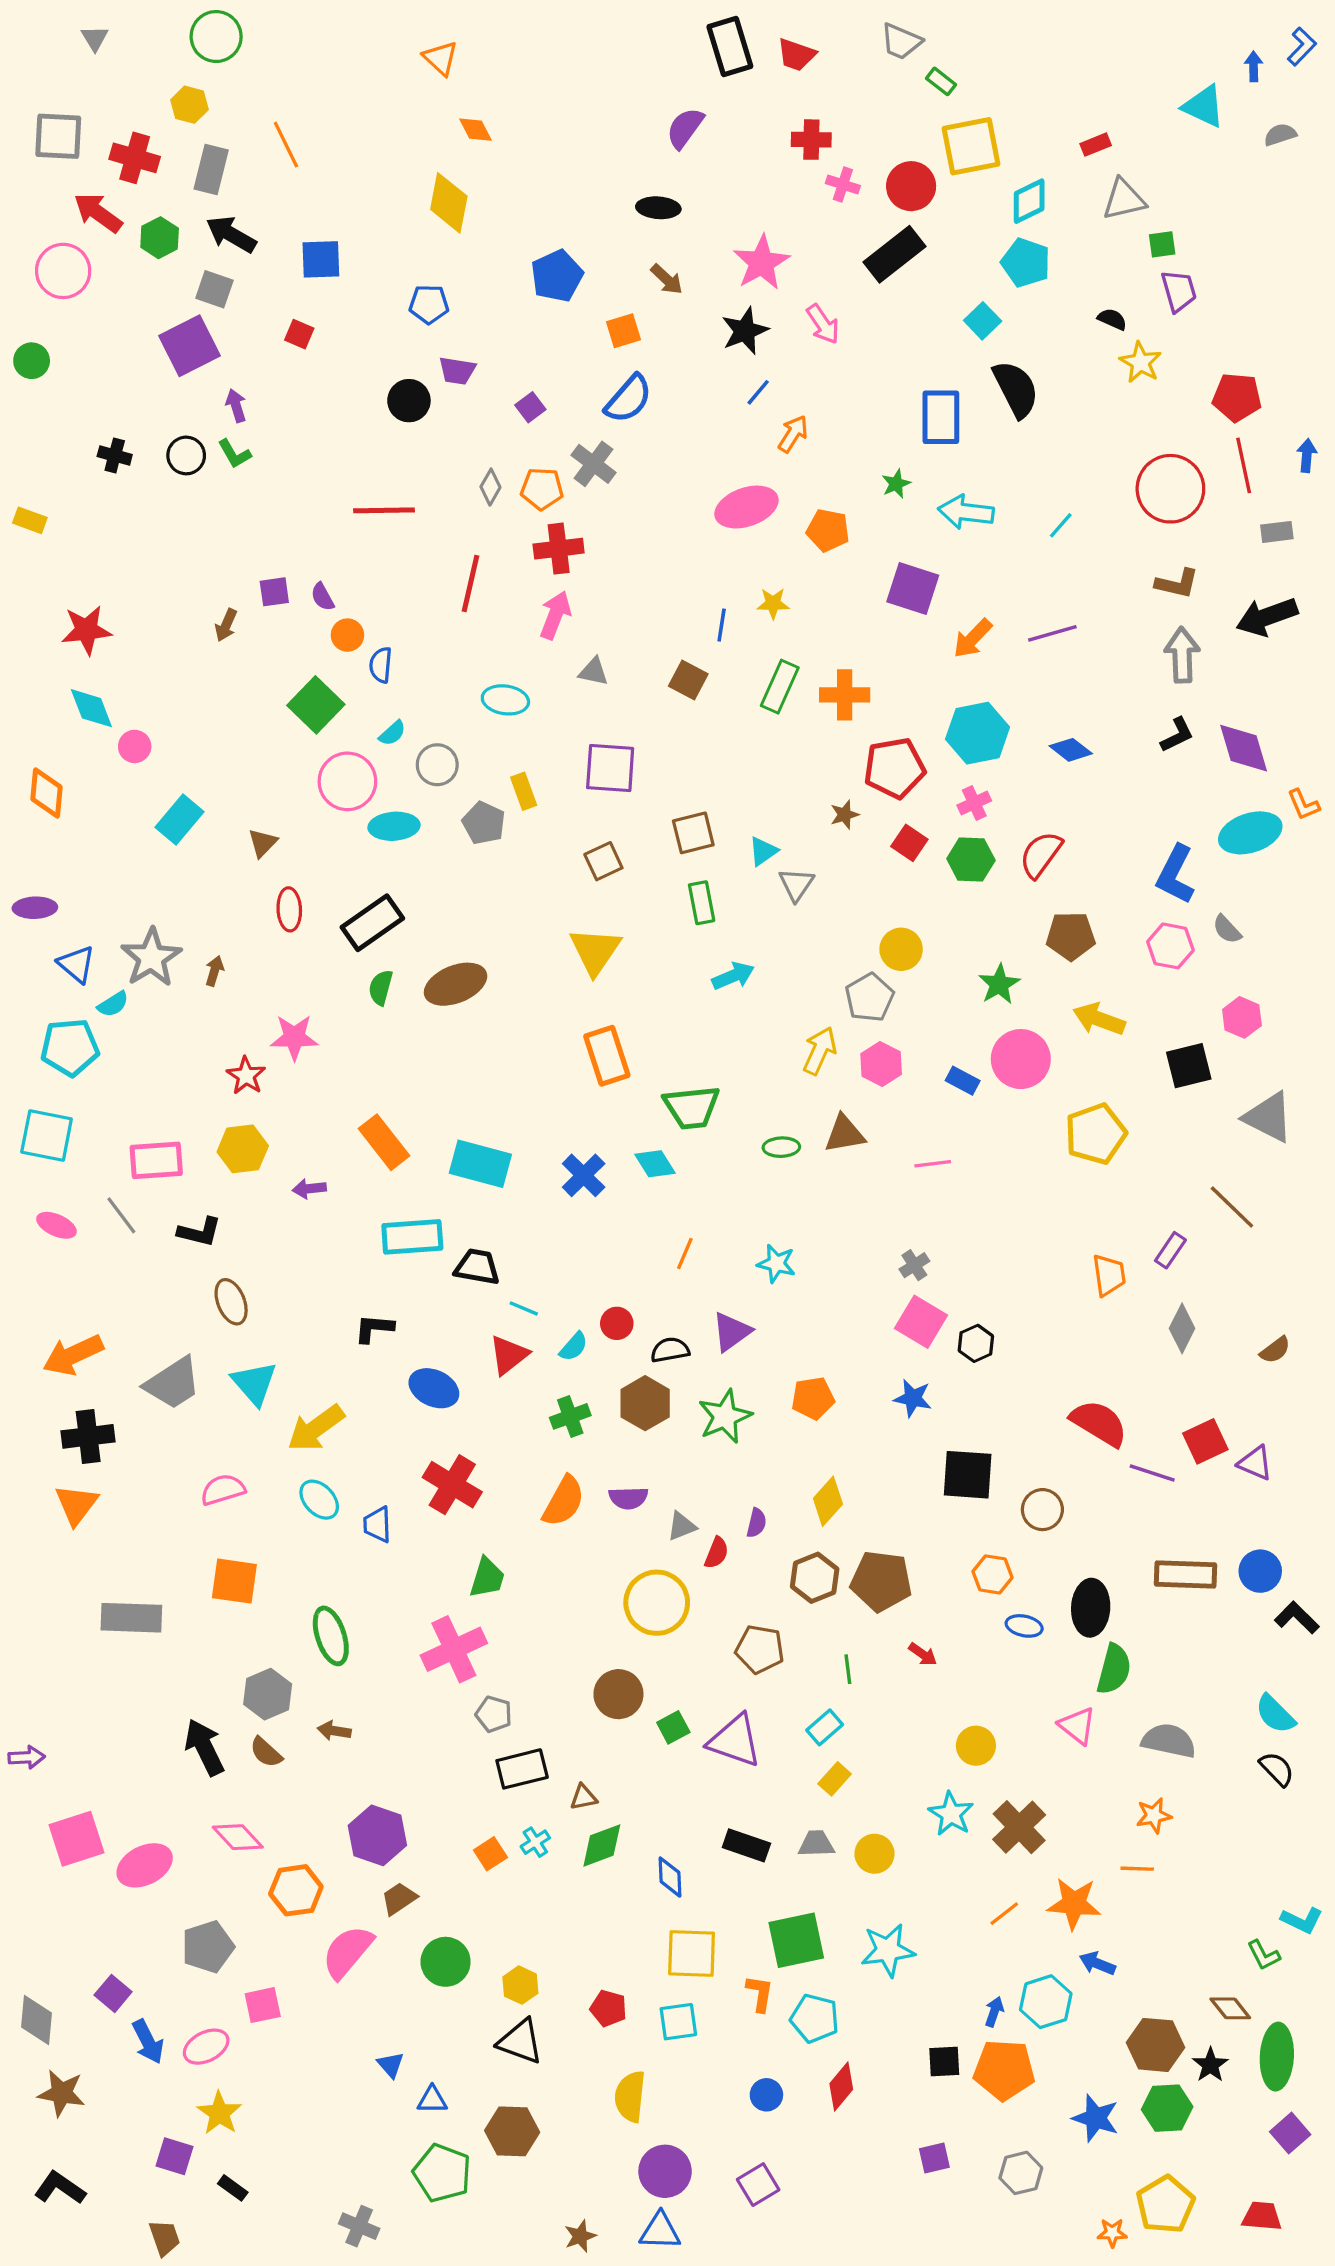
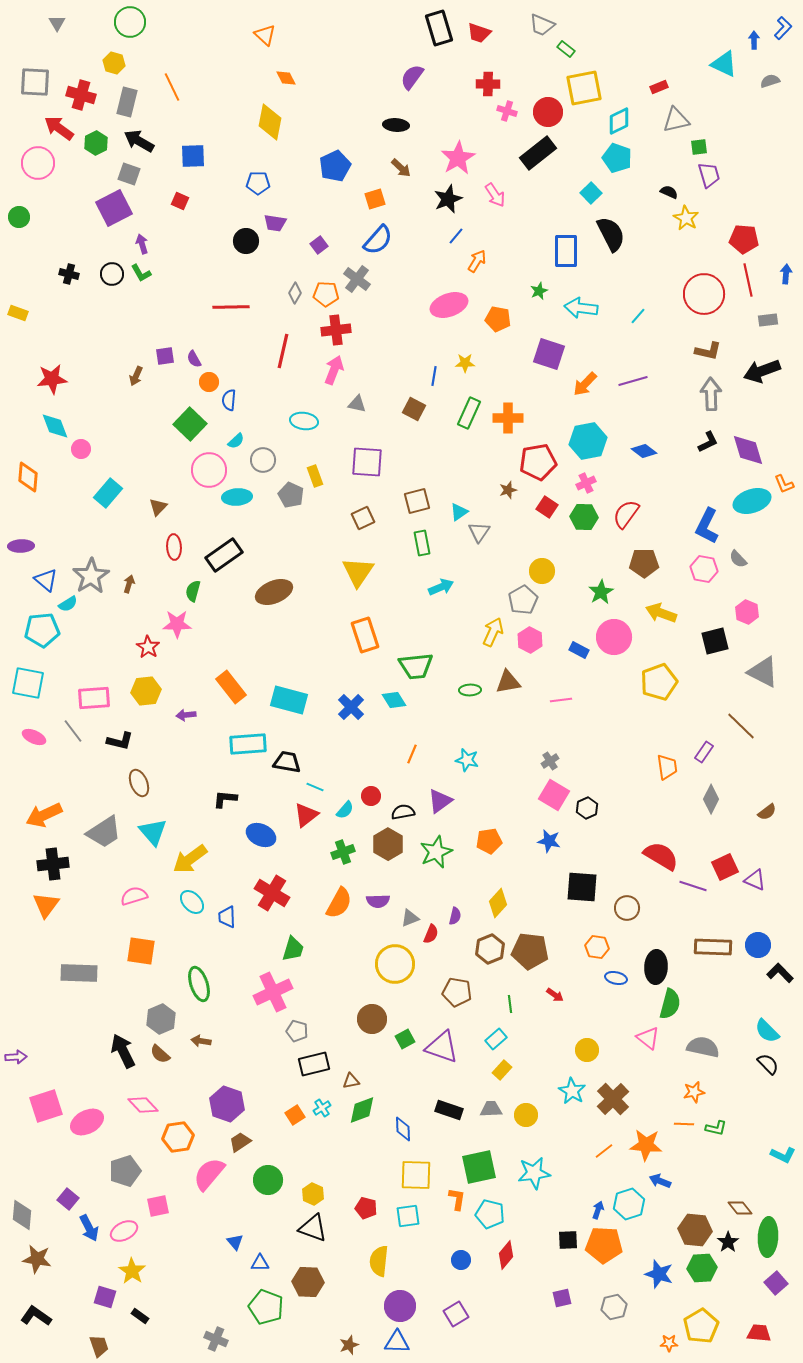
green semicircle: (381, 988) -> (193, 591), moved
green L-shape: (1264, 1955) -> (716, 1128), moved, turned -50

